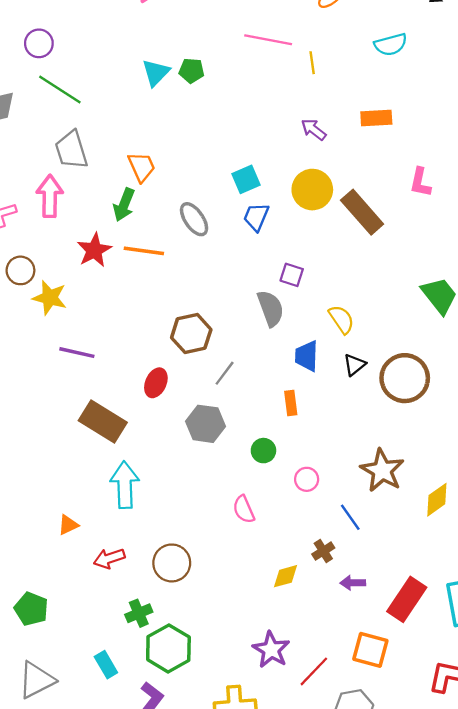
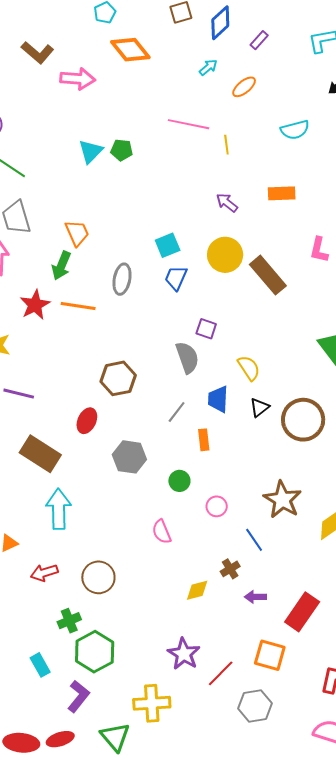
gray ellipse: (194, 219) -> (122, 279), turned 44
gray line: (225, 373) -> (177, 412), moved

